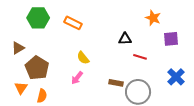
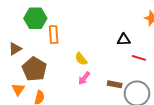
orange rectangle: (73, 23) -> (54, 35), moved, turned 60
pink arrow: (77, 78) -> (84, 78), moved

